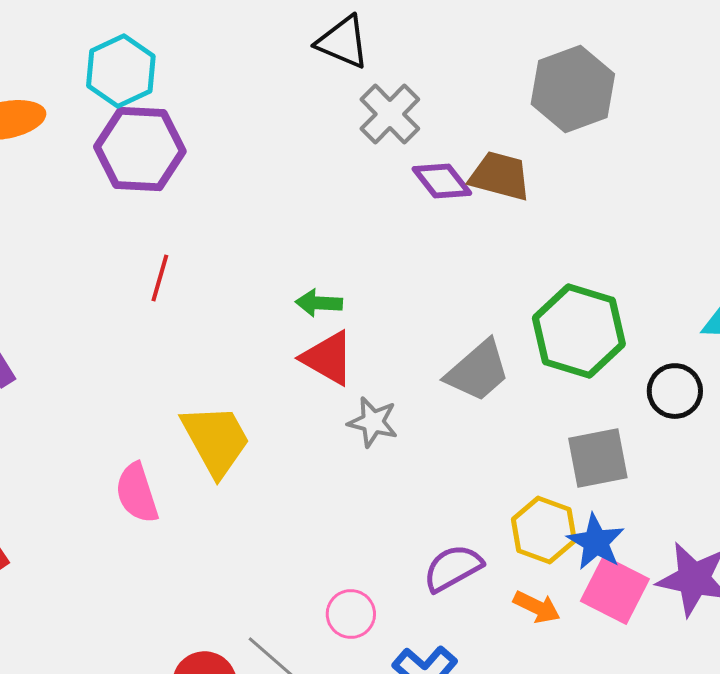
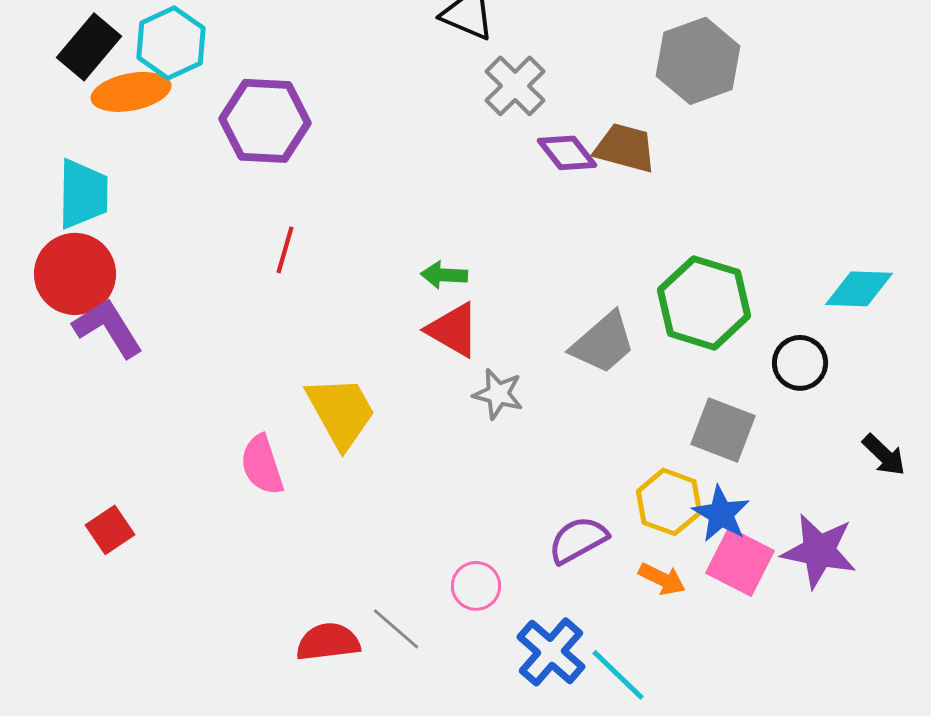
cyan hexagon: (121, 71) -> (171, 43), moved
gray square: (598, 458) -> (723, 430), turned 32

